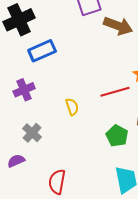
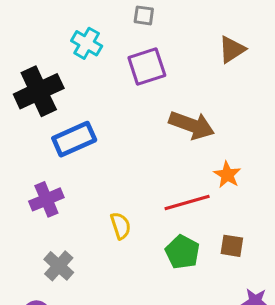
brown arrow: (118, 26) -> (192, 125), moved
green pentagon: (117, 136) -> (182, 252), moved

